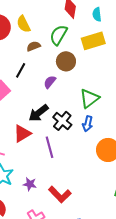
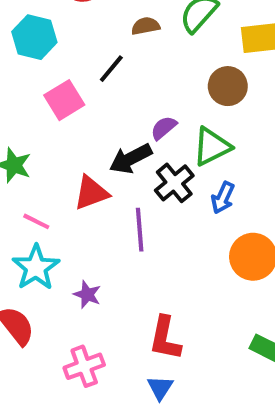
brown circle: (66, 61) -> (228, 86), moved
purple semicircle: (50, 82) -> (164, 128), moved
green triangle: (89, 98) -> (212, 147), moved
red L-shape: (60, 194) -> (165, 338), moved, turned 45

